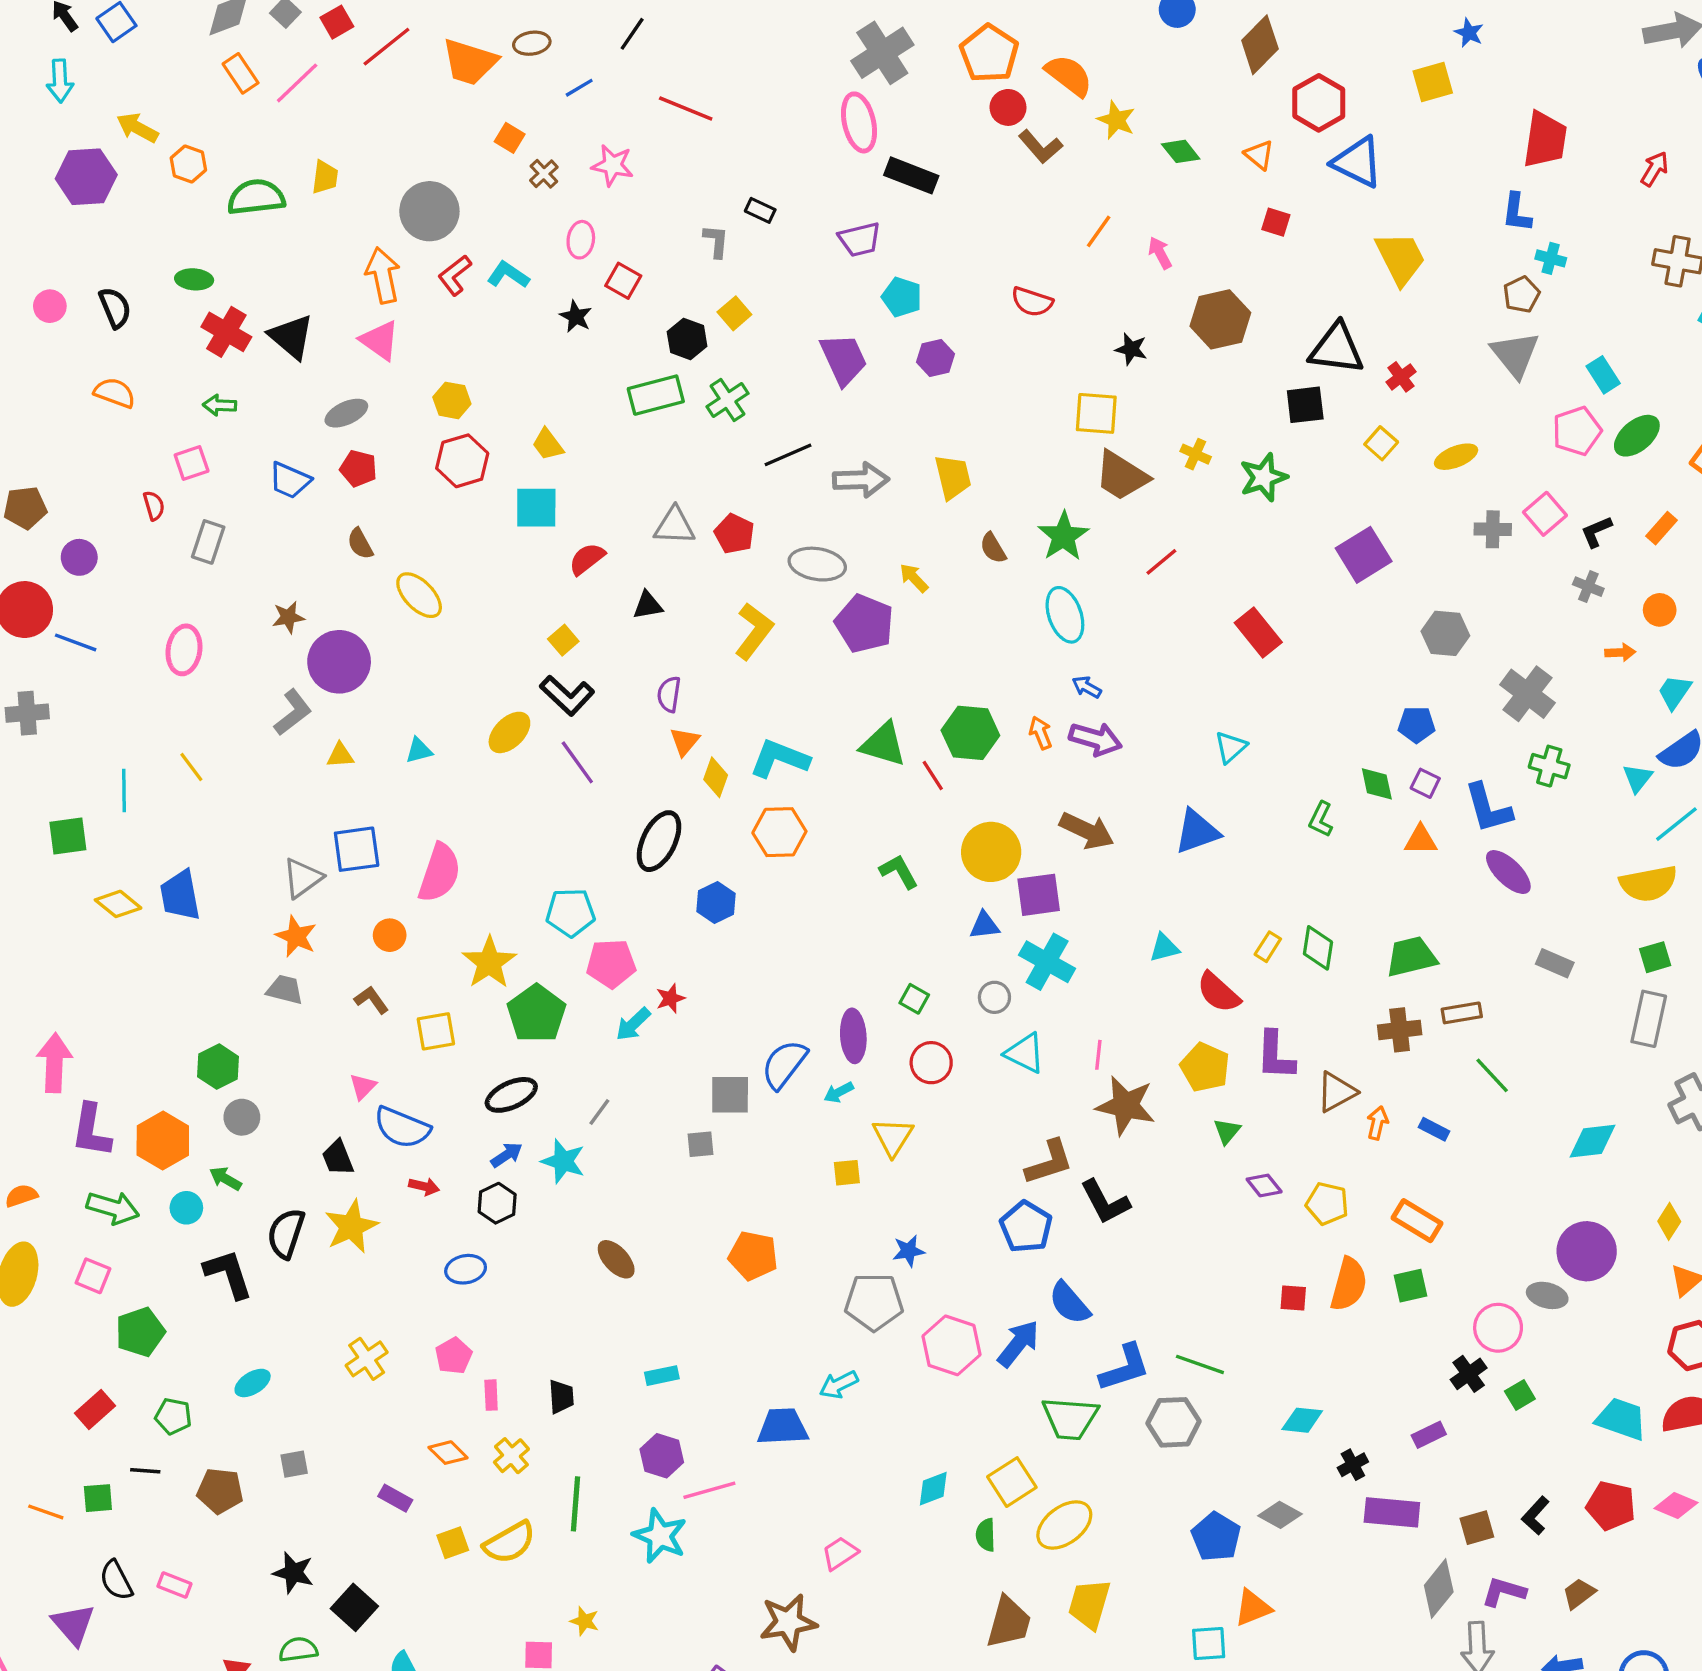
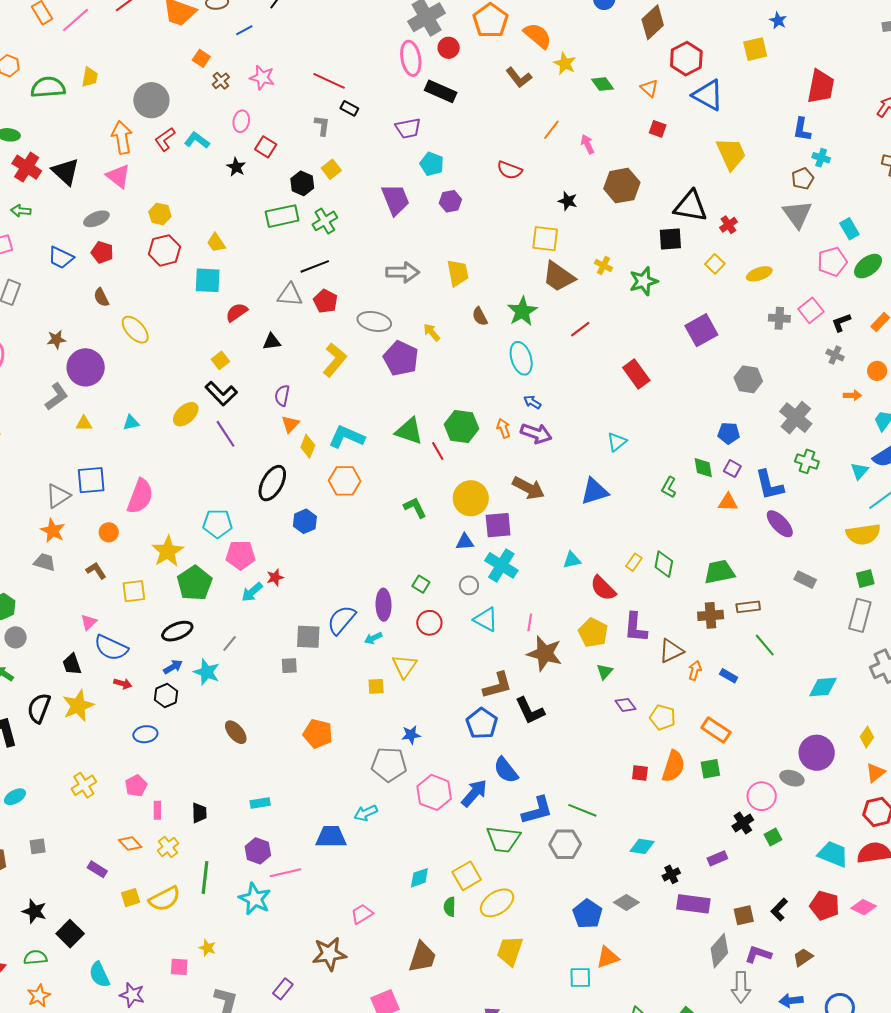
red circle: (1008, 107) -> (449, 48), moved
red line: (686, 108) -> (329, 81), moved
black line: (788, 455) -> (315, 266), moved
brown trapezoid: (1009, 1622) -> (422, 957), moved

